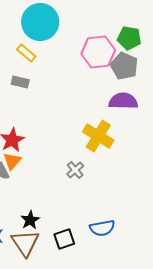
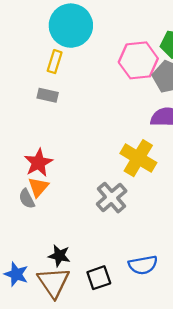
yellow rectangle: (26, 53) -> (55, 62), turned 66
gray cross: (75, 170) -> (112, 198), size x1.5
black star: (30, 220) -> (59, 256), turned -30

